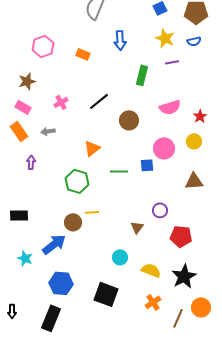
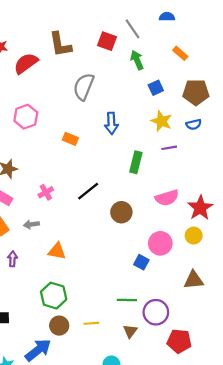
pink hexagon: (43, 46) -> (26, 117), moved
red star: (200, 116) -> (200, 208), size x1.6
orange triangle: (92, 148) -> (57, 251), moved, turned 48
blue square: (147, 165) -> (141, 262), turned 32
green line: (119, 171) -> (127, 300), moved
green hexagon: (77, 181) -> (54, 296), moved
purple circle: (160, 210) -> (156, 312), size x1.5
yellow line: (92, 212) -> (91, 323), moved

